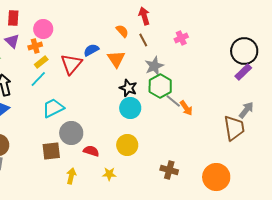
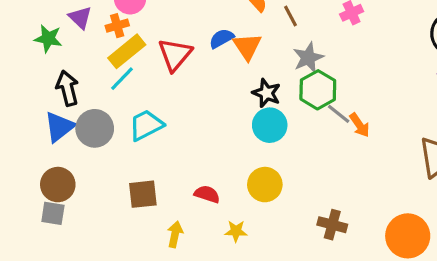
blue semicircle: (91, 50) -> (222, 38), moved
yellow rectangle: (41, 62) -> (127, 51), size x1.6
gray circle: (71, 133) -> (95, 128), moved

